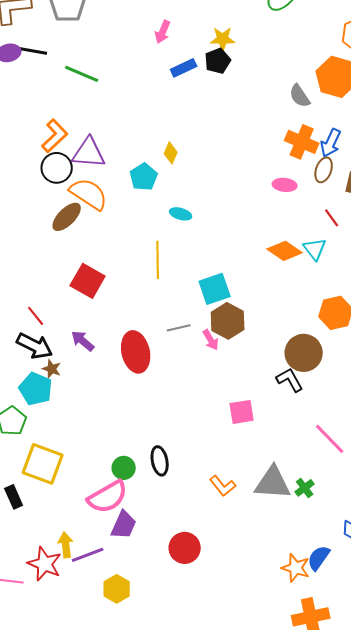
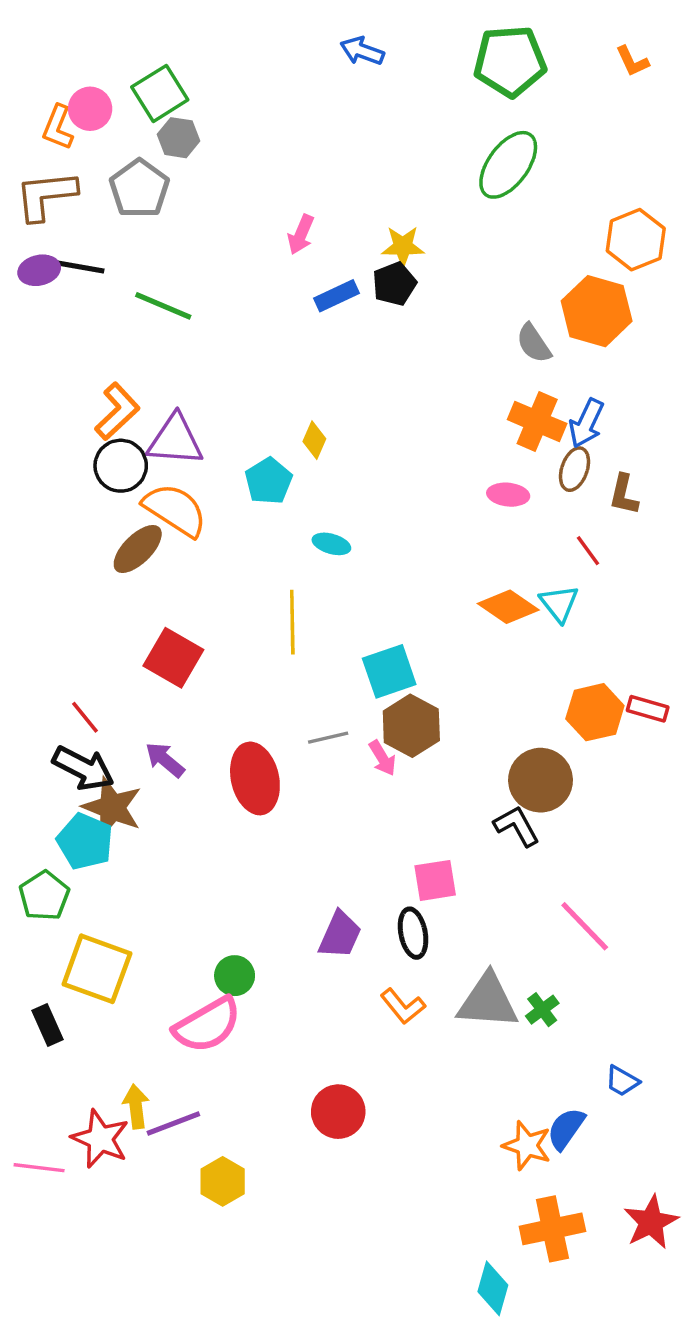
brown star: (52, 369) -> (112, 807), size x1.8
black ellipse: (160, 461) -> (413, 933), moved
purple trapezoid: (124, 525) -> (340, 935), moved

